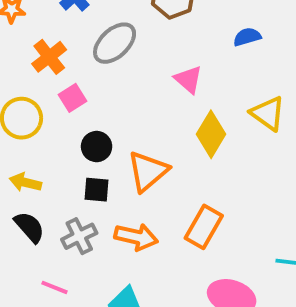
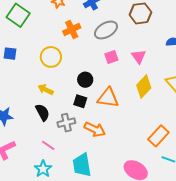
pink square: (73, 98) -> (111, 57), moved
orange triangle: (148, 171) -> (108, 98), turned 35
orange rectangle: (204, 227) -> (158, 136), moved

